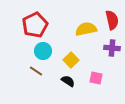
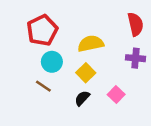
yellow semicircle: (86, 29) -> (91, 44), moved
pink square: (96, 78) -> (116, 95), turned 32
black semicircle: (68, 81) -> (82, 98), turned -80

